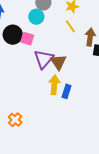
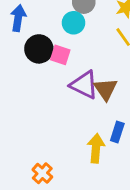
purple triangle: (44, 59) -> (84, 85), turned -45
yellow arrow: (54, 85) -> (96, 148), moved

